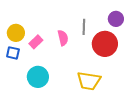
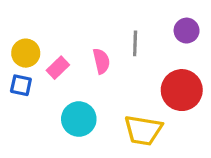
red circle: (105, 44) -> (182, 90), moved
cyan circle: (38, 77) -> (79, 119), moved

